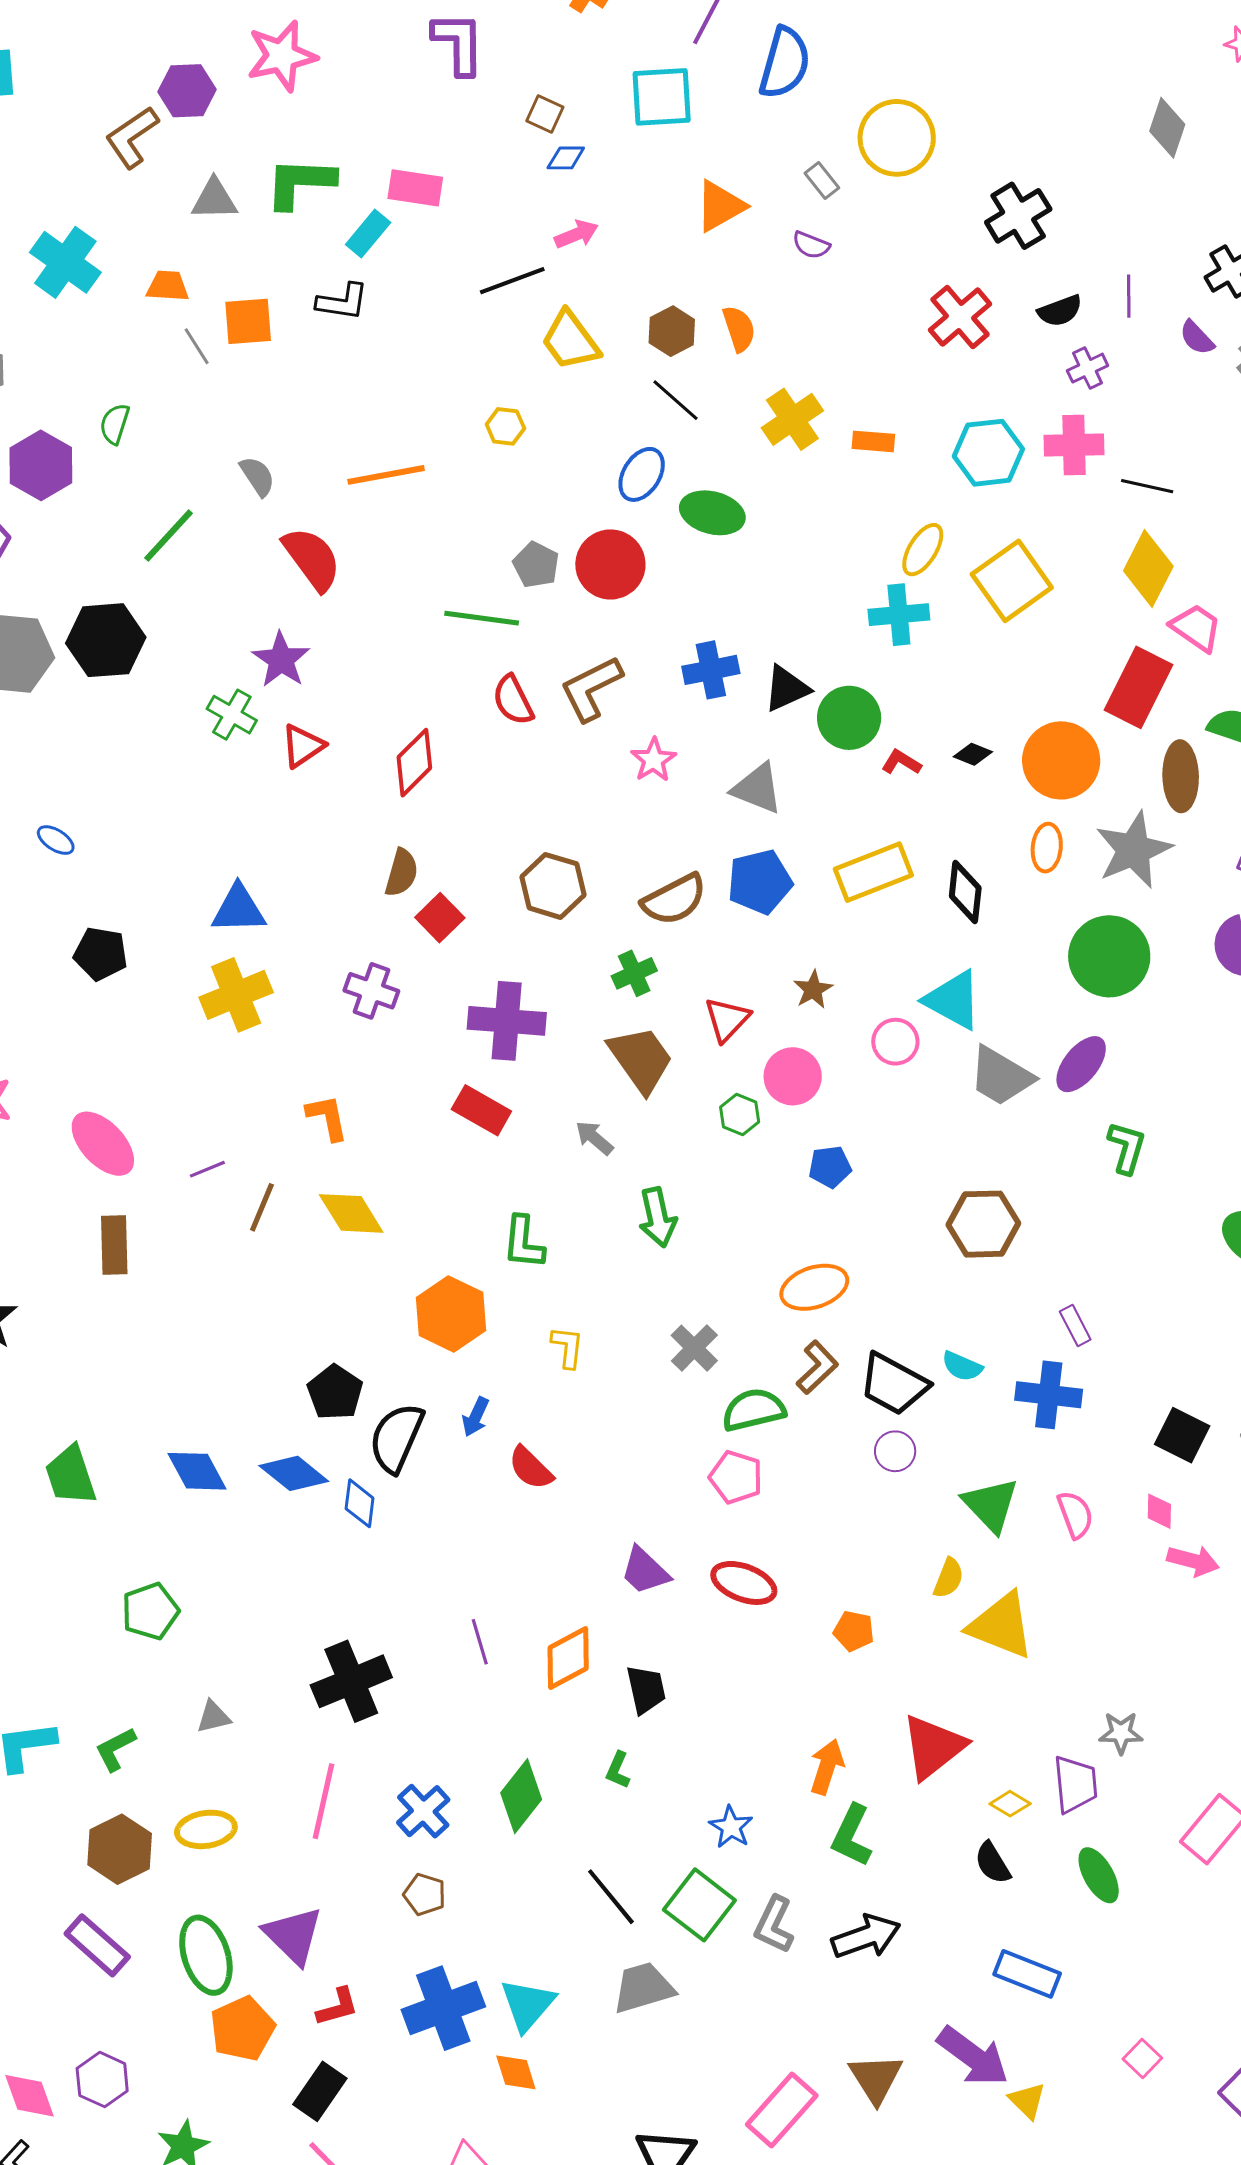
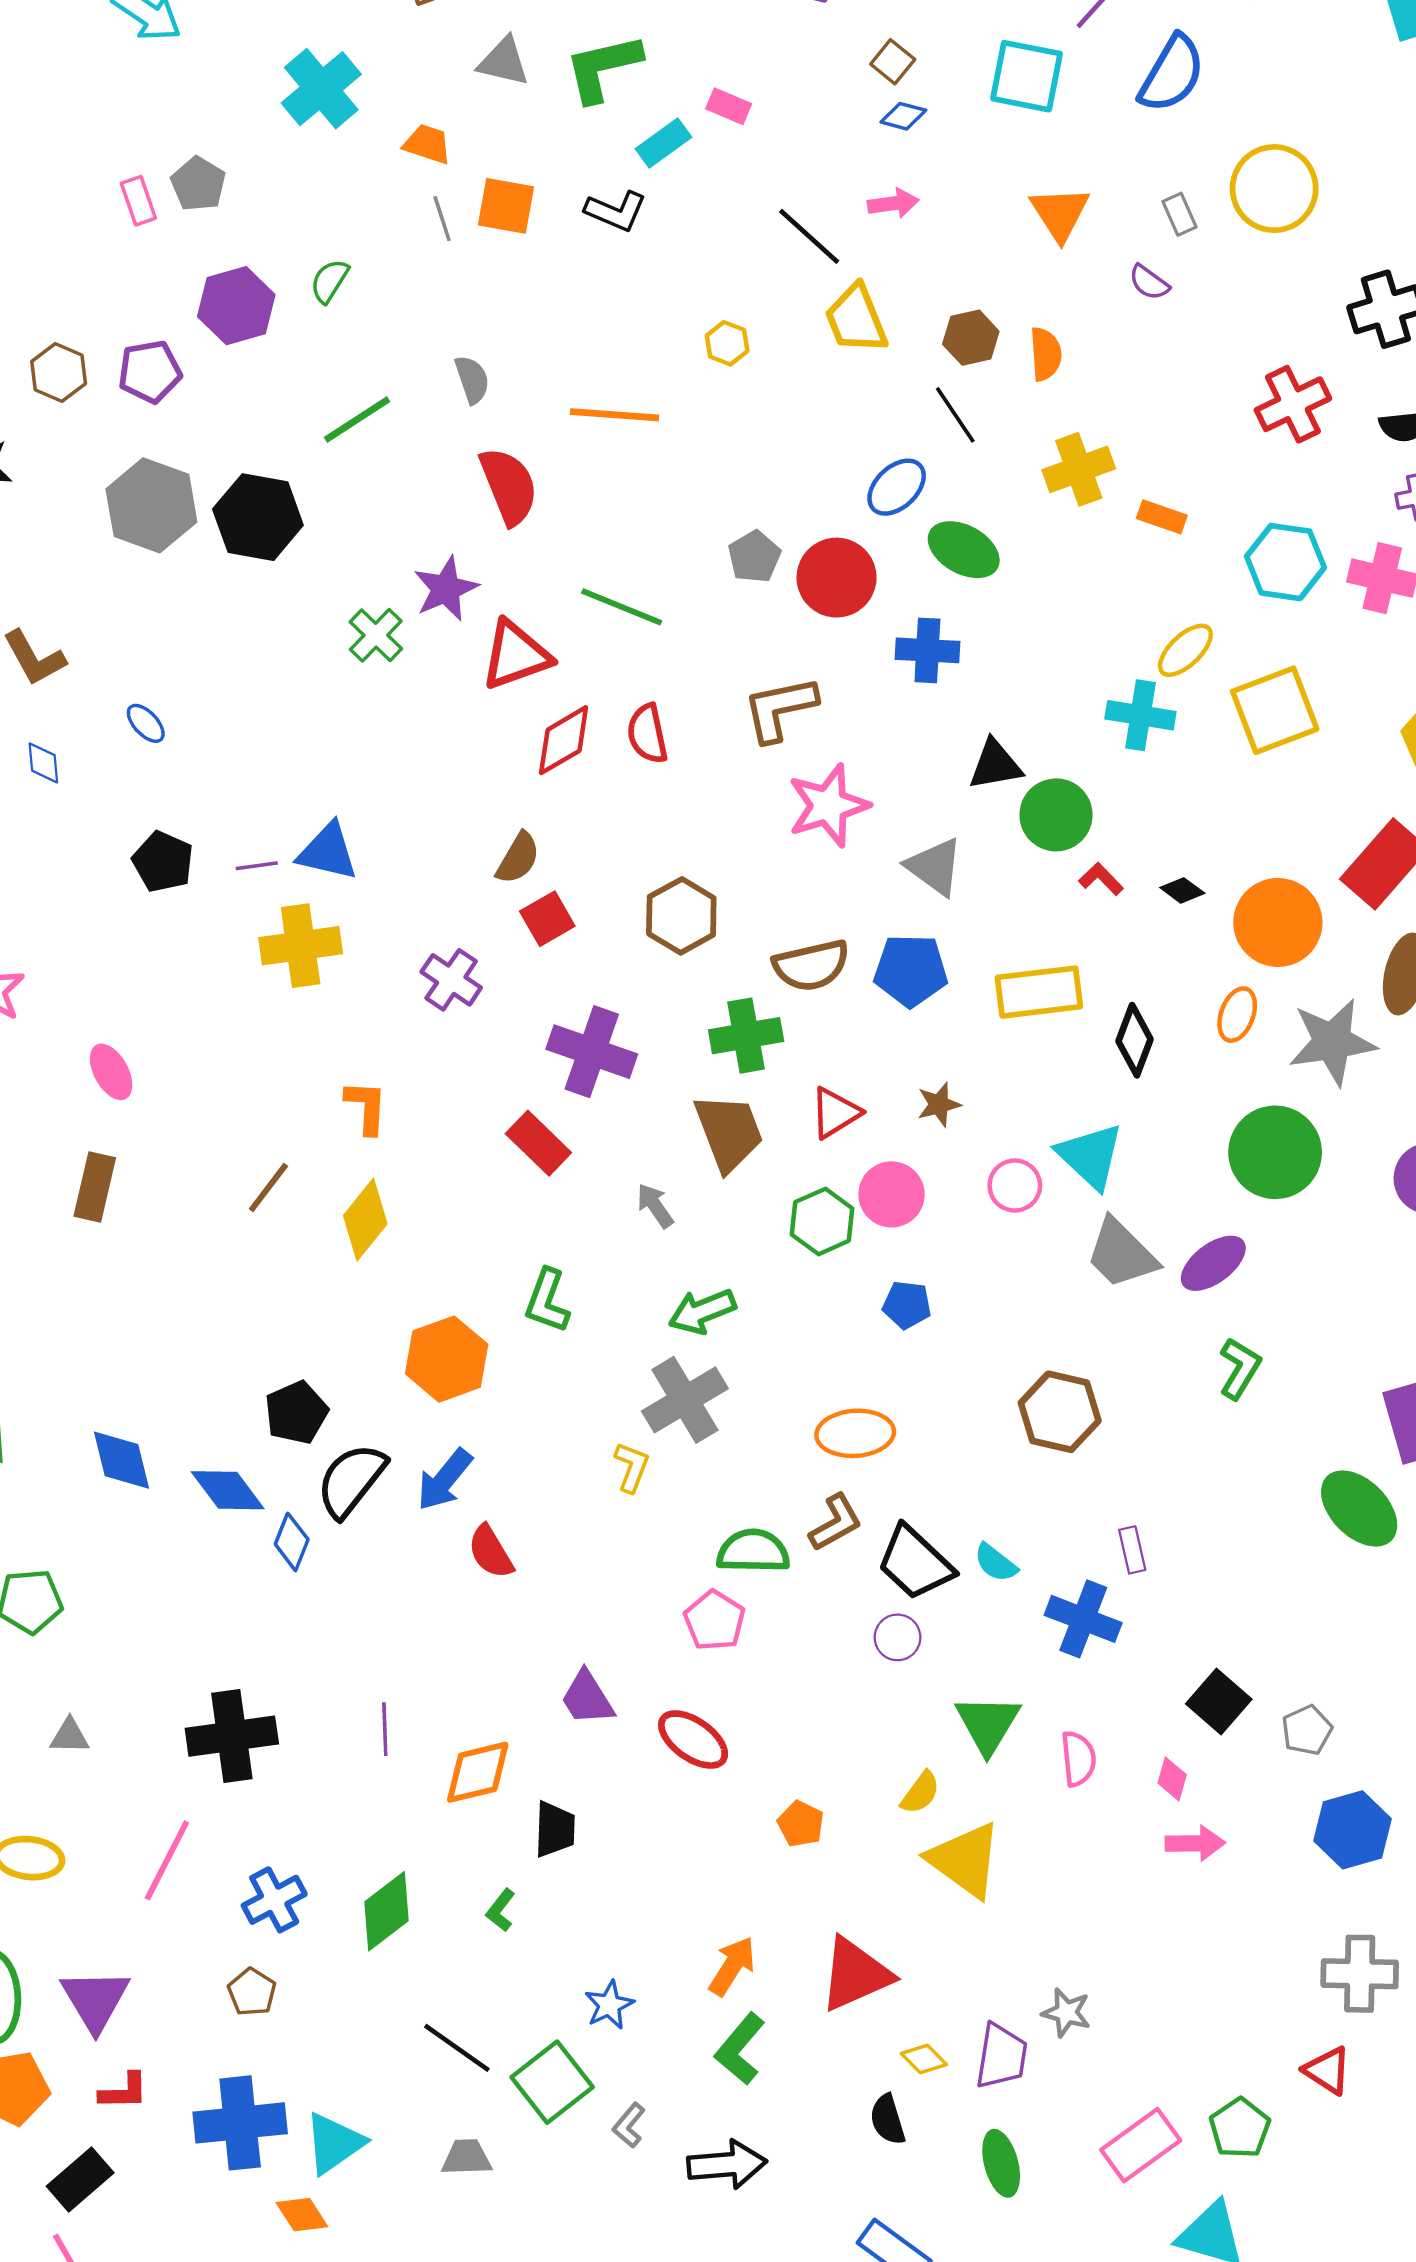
green L-shape: (300, 183) -> (603, 68), turned -30
pink rectangle: (415, 188) -> (729, 106), size x0.7
orange triangle: (720, 206) -> (1060, 213), turned -48
black line: (512, 281) -> (809, 236), turned 48
yellow hexagon: (505, 426) -> (727, 343), moved
green line: (482, 618) -> (622, 607), moved
blue cross: (711, 670) -> (927, 650), moved
red semicircle: (513, 700) -> (647, 734), moved
red triangle: (303, 746) -> (516, 655), moved, size x1.4
pink star: (654, 760) -> (828, 806), size x1.6
green cross: (634, 973) -> (746, 1036), size x1.4
green hexagon: (740, 1115) -> (822, 1221), size x1.4
pink ellipse: (103, 1144) -> (111, 1072), size x0.7
purple line: (207, 1169) -> (257, 866), moved
yellow diamond: (351, 1213) -> (365, 1220), turned 56
green arrow: (658, 1217) -> (702, 1311), turned 66
yellow L-shape: (567, 1347) -> (632, 1467), moved
gray cross: (694, 1348) -> (685, 1400), moved, size x1.5
blue arrow: (476, 1417) -> (444, 1480), size x1.5
pink arrow: (1193, 1561) -> (1195, 1843), turned -30
black line: (611, 1897) -> (457, 2048), turned -30
gray L-shape: (774, 1925) -> (629, 2125), size x0.7
gray trapezoid: (643, 1988) -> (467, 2157), size x0.7
orange diamond: (516, 2072) -> (302, 2215), turned -30

